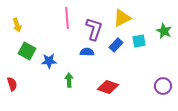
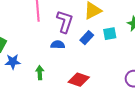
blue star: (49, 61) -> (13, 62), moved

